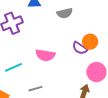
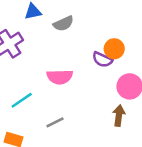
gray semicircle: (65, 13) -> (63, 24), moved

